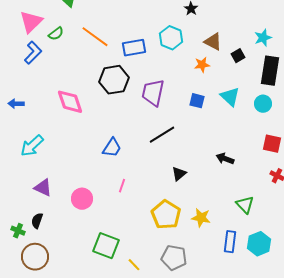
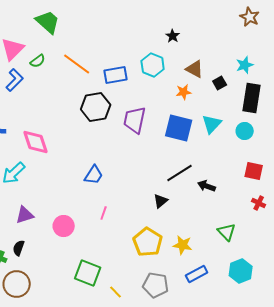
cyan triangle: (230, 97) -> (212, 124), turned 30
blue square: (197, 101) -> (179, 128), size x1.8
pink diamond: (70, 102) -> (36, 142), moved
black line: (162, 135) -> (180, 173), moved
purple triangle: (43, 188) -> (25, 215), turned -42
blue rectangle: (230, 242) -> (197, 274), moved, turned 55

